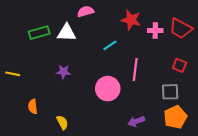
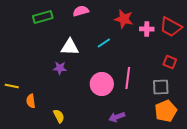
green rectangle: (39, 33) -> (43, 17), moved
white triangle: (67, 33) -> (70, 47), moved
pink line: (135, 70) -> (128, 78), moved
yellow line: (13, 74) -> (12, 86), moved
purple arrow: (136, 121) -> (117, 117), moved

